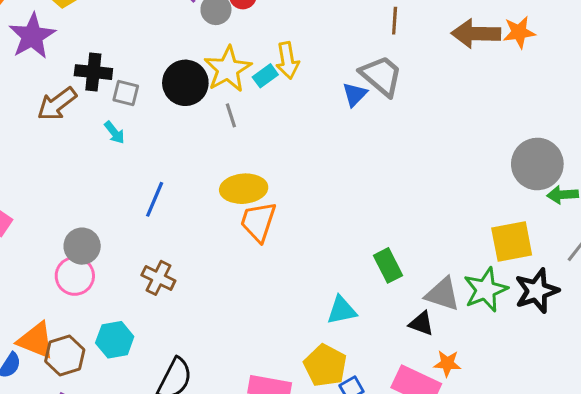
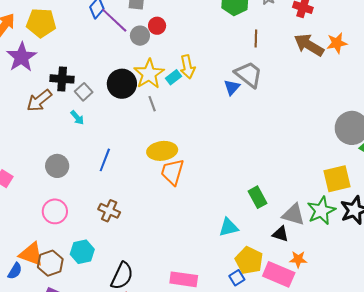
brown arrow: (476, 34) -> (309, 45), turned 32
gray square: (126, 93) -> (84, 92), turned 36
gray circle: (82, 246) -> (57, 166), moved
yellow pentagon: (325, 366) -> (249, 260), moved

